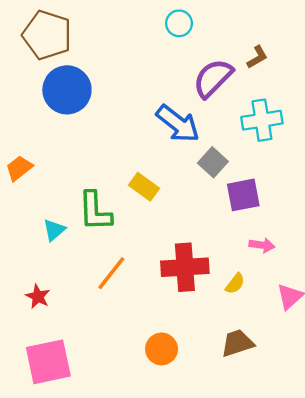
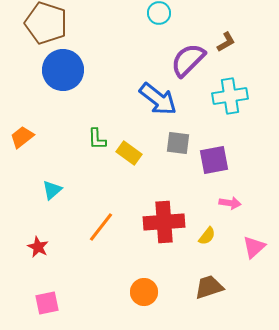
gray square: (213, 162) -> (178, 143), moved, turned -35
green L-shape: (95, 211) -> (97, 139), moved, size x0.6
pink square: (48, 362) -> (47, 303), size x0.6

